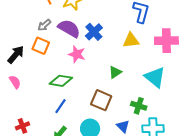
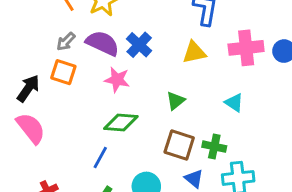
cyan triangle: (155, 77) -> (234, 103), size x0.6
green diamond: (61, 81) -> (121, 123), moved
pink semicircle: (15, 82) -> (31, 128), size x1.6
brown square: (101, 100) -> (179, 145), moved

